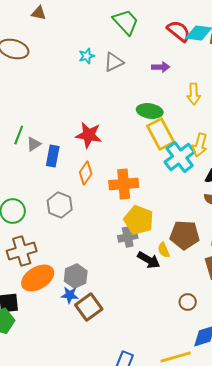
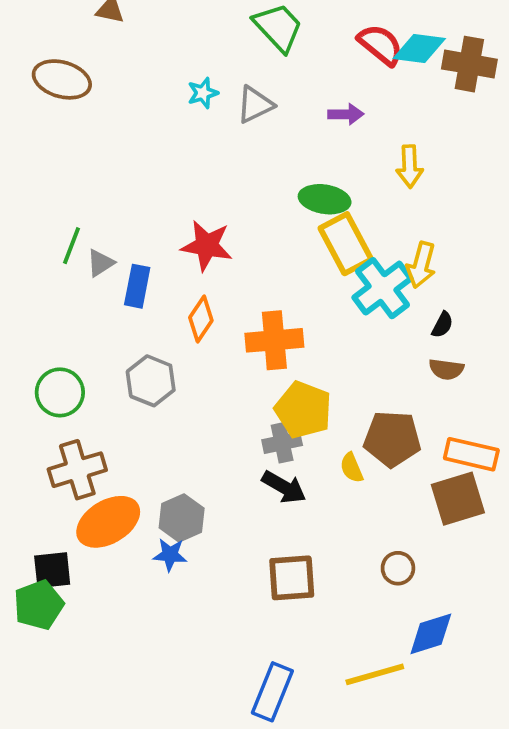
black arrow: (149, 260) -> (284, 487), moved
brown square: (89, 307) -> (292, 578), moved, turned 32

